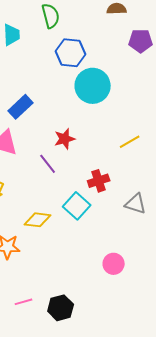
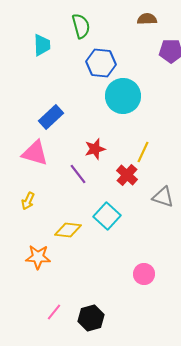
yellow line: (130, 142) -> (143, 152), moved, turned -35
red cross: (99, 181) -> (127, 175), moved, turned -30
gray triangle: (136, 204) -> (163, 197), moved
pink line: (24, 302) -> (54, 312), turned -36

